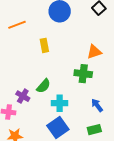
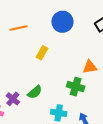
yellow rectangle: (44, 45) -> (42, 53), turned 32
cyan cross: (60, 103) -> (59, 113), moved

